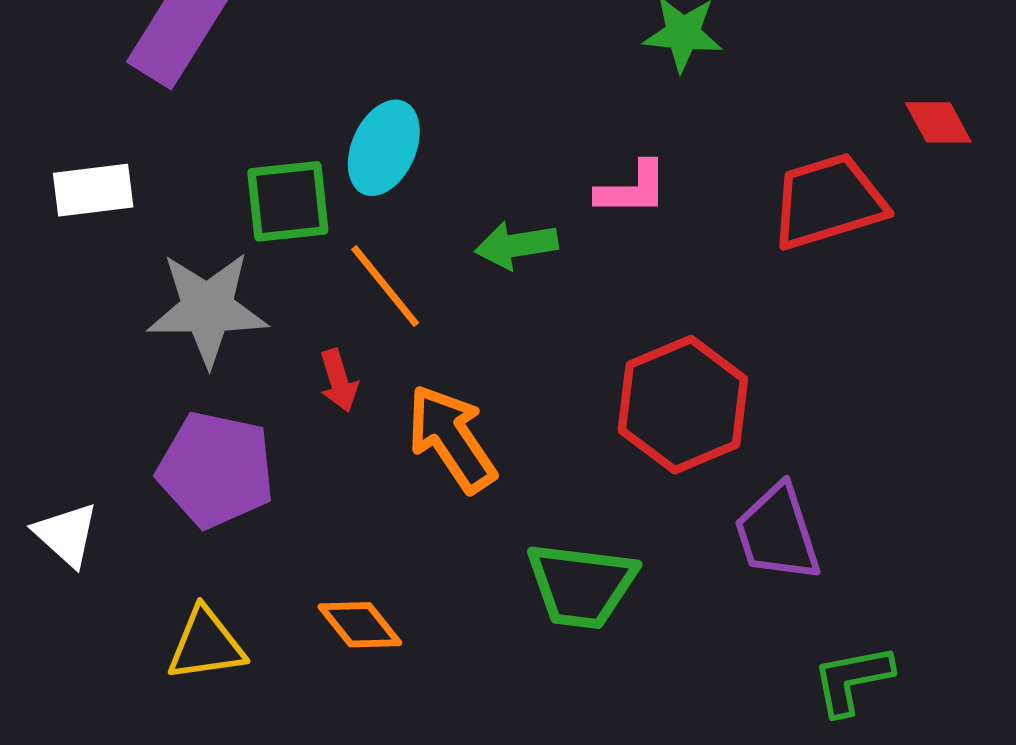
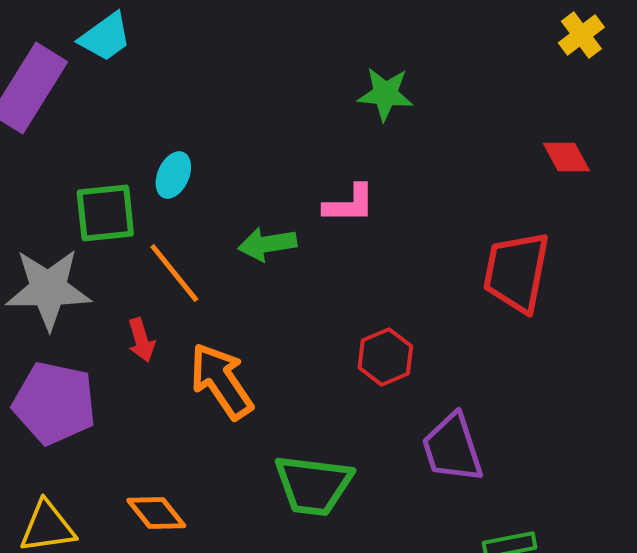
cyan ellipse: (384, 148) -> (173, 175), size x0.7
red trapezoid: (828, 201) -> (516, 272), moved, turned -62
red hexagon: (683, 405) -> (385, 357), size x0.6

